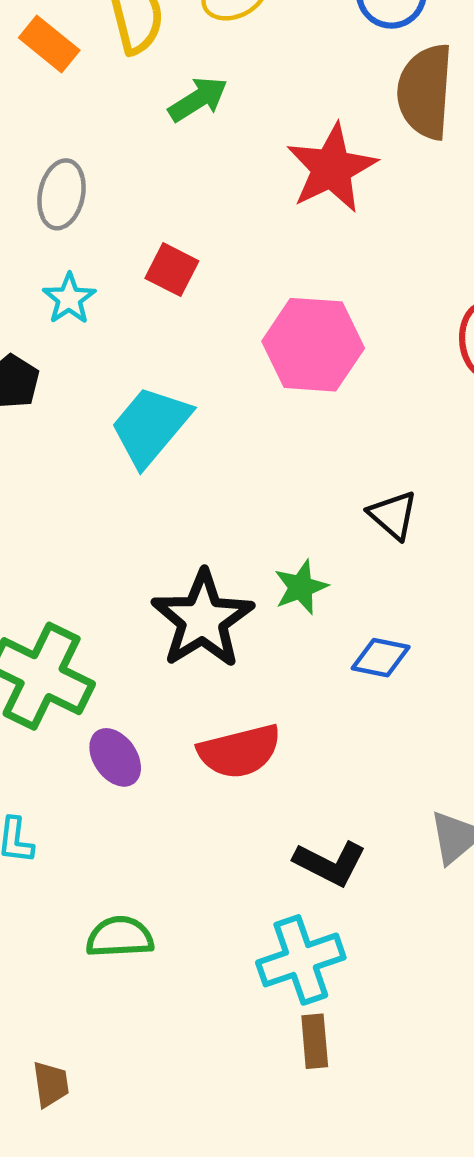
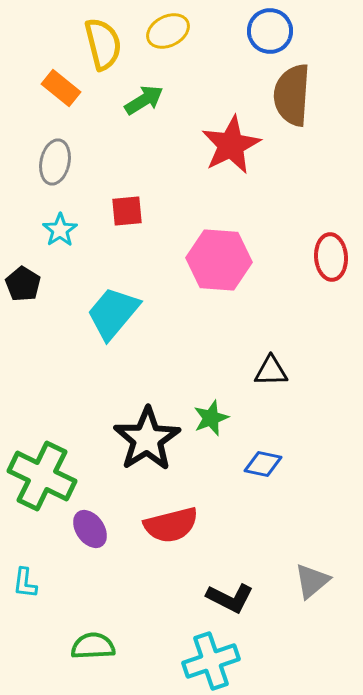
orange rectangle: (49, 44) -> (61, 88), moved
red square: (172, 270) -> (127, 211), turned -32
black triangle: (393, 515) -> (271, 371), turned -42

